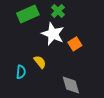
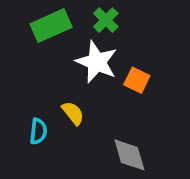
orange square: (75, 44) -> (137, 80), turned -32

